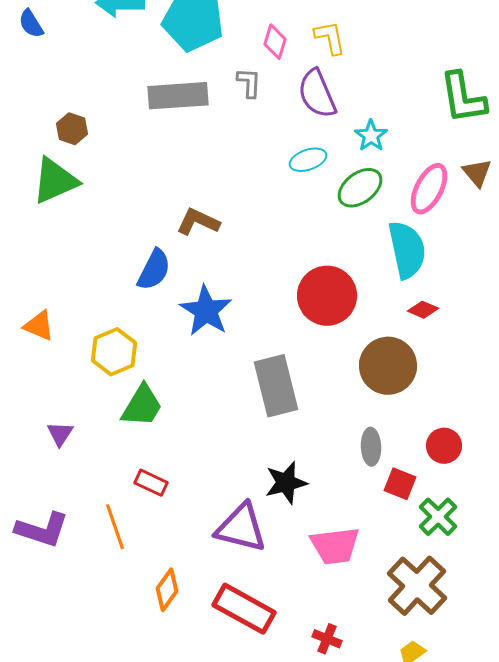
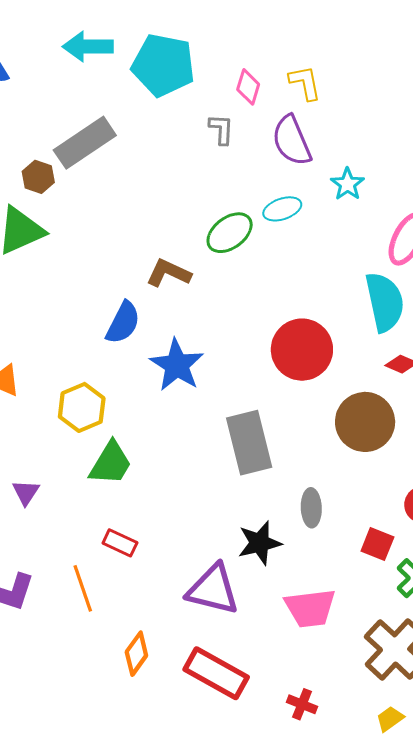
gray rectangle: (178, 96) -> (85, 143), moved, turned -30
green ellipse: (360, 188) -> (230, 233), moved
gray ellipse: (371, 447) -> (311, 508), moved

